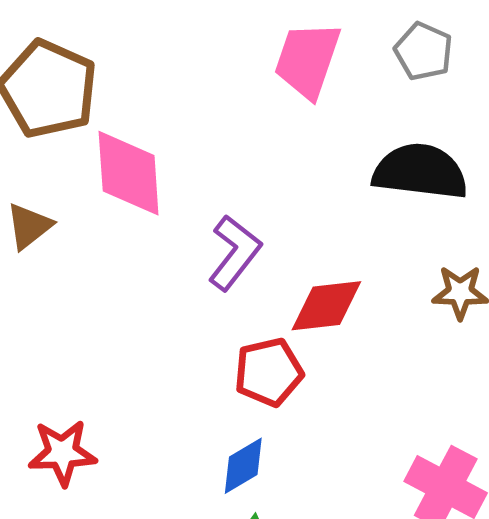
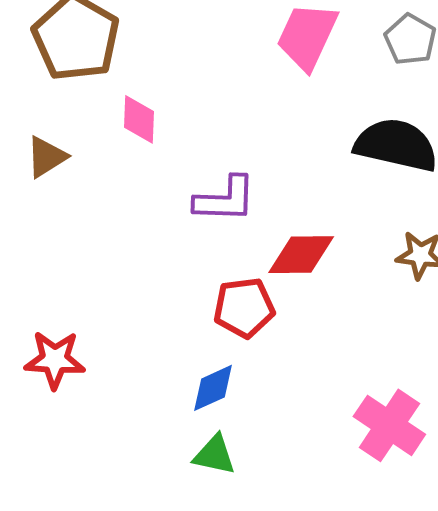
pink diamond: (129, 173) -> (139, 119), size x0.6
purple L-shape: (235, 253) -> (225, 199), turned 48

